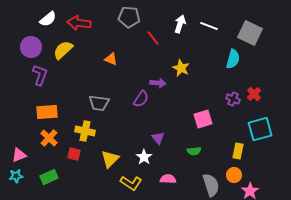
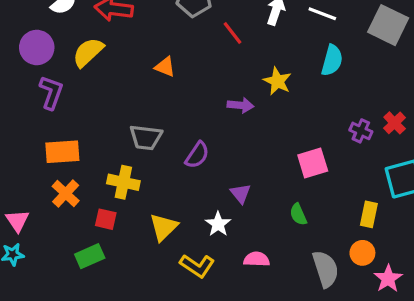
cyan semicircle: (233, 59) -> (332, 60), moved
purple semicircle: (141, 99) -> (197, 155), moved
green semicircle: (194, 151) -> (298, 214), turned 72
pink triangle: (19, 155) -> (17, 221), turned -42
green rectangle: (49, 177) -> (90, 256), moved

